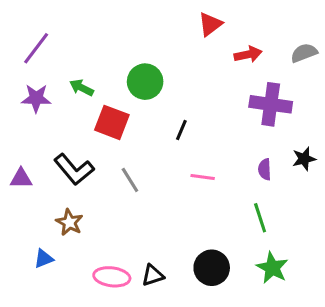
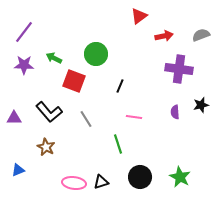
green line: (260, 218) -> (118, 144), moved
blue triangle: (44, 259) -> (18, 170), moved

